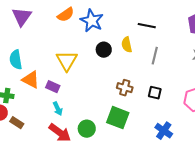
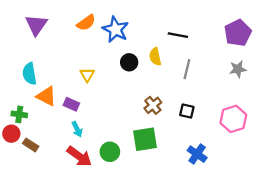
yellow triangle: (67, 61) -> (87, 75), size x0.6
brown cross: (125, 88) -> (153, 105), turned 35
green square: (118, 118) -> (145, 139), turned -30

